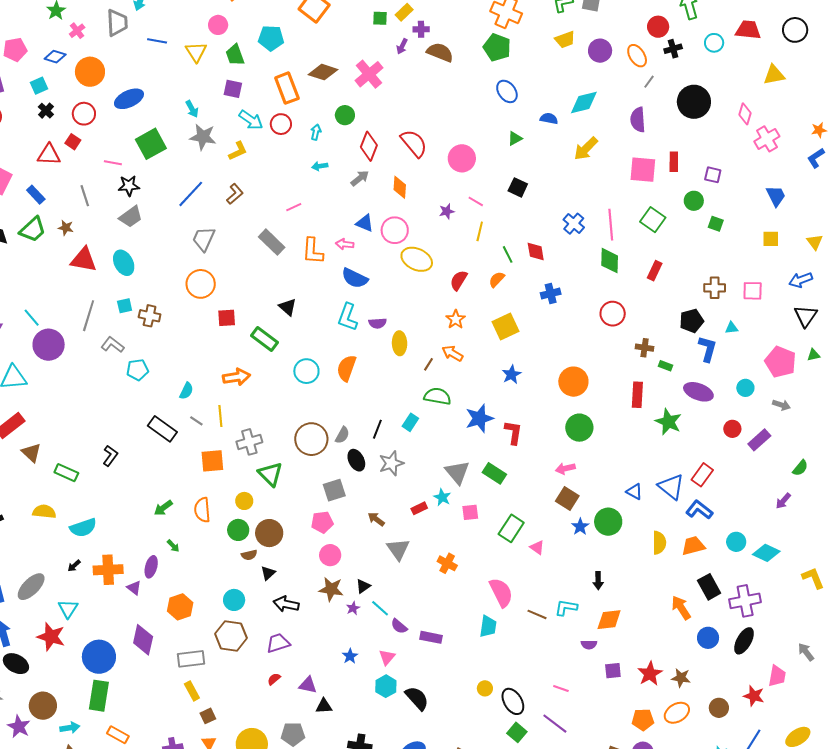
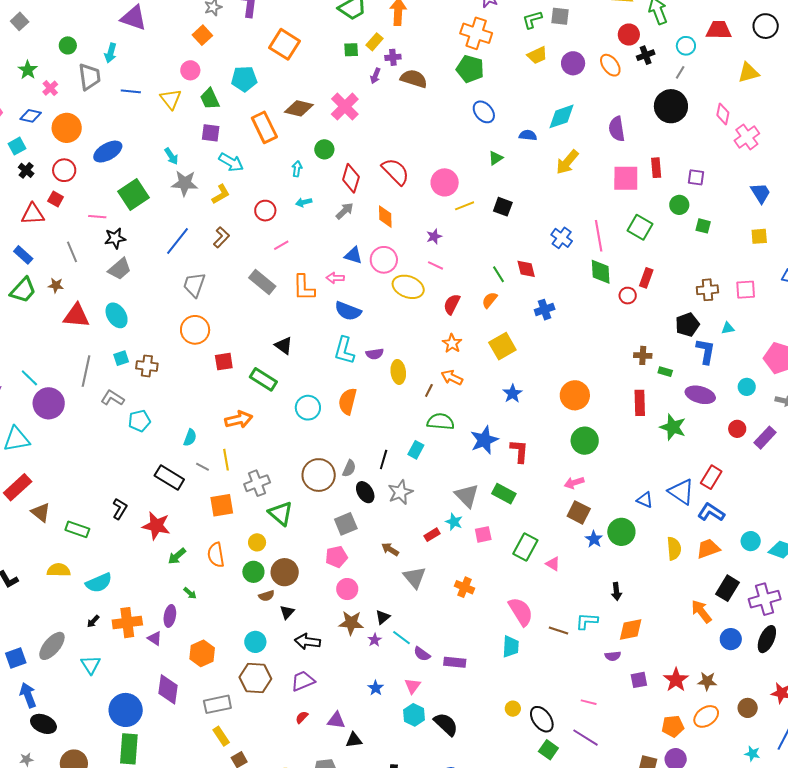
gray line: (649, 82) -> (680, 72), moved
red circle: (281, 124) -> (265, 211), moved
pink line: (476, 201) -> (435, 265), moved
yellow line: (480, 231) -> (465, 206), moved, turned 60
red circle: (613, 314) -> (628, 296), moved, size x0.7
black rectangle: (709, 587) -> (728, 588), turned 65
red star: (51, 637) -> (156, 526), moved

